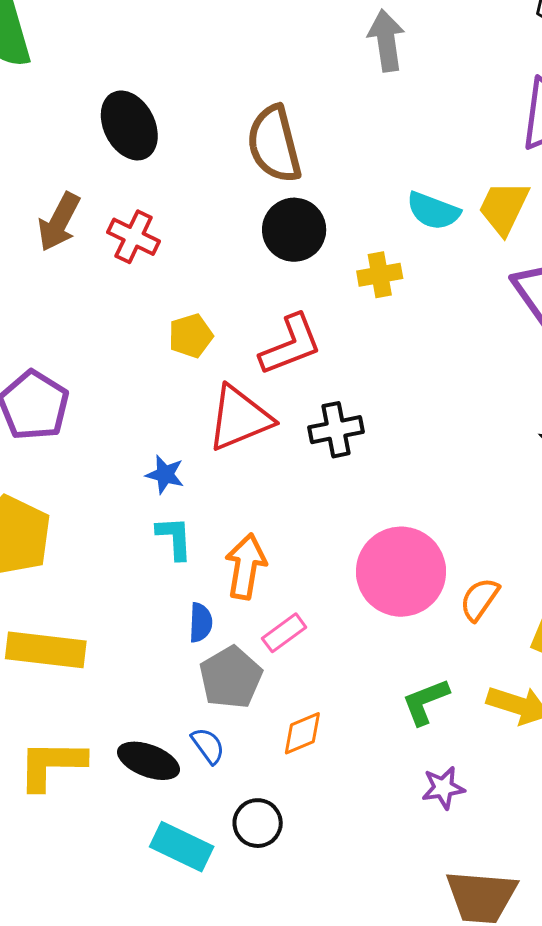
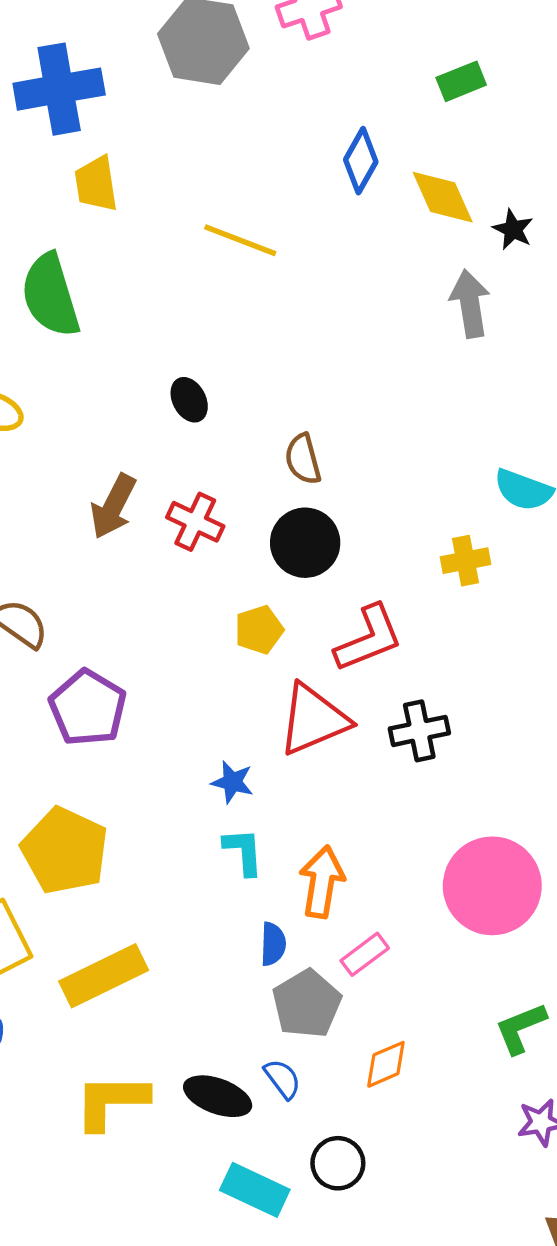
black ellipse: (129, 125) -> (189, 400), size x0.6
brown semicircle: (274, 144) -> (303, 459), moved, size x0.6
black circle: (294, 230) -> (305, 543), moved
yellow rectangle: (46, 650) -> (104, 976), turned -32

